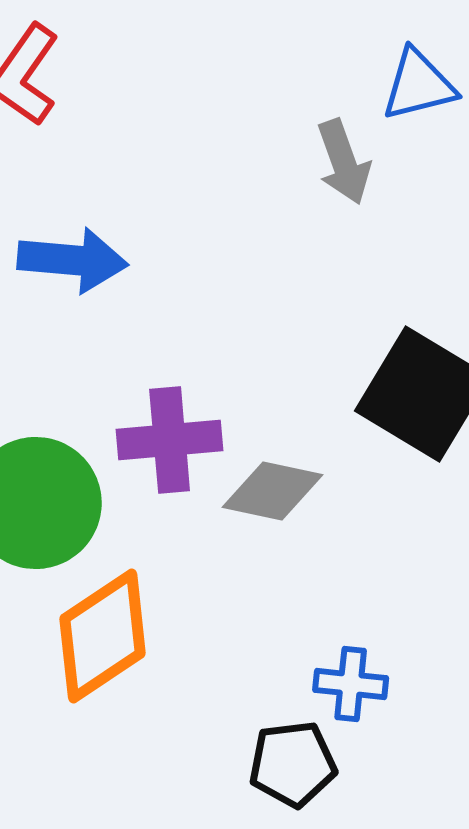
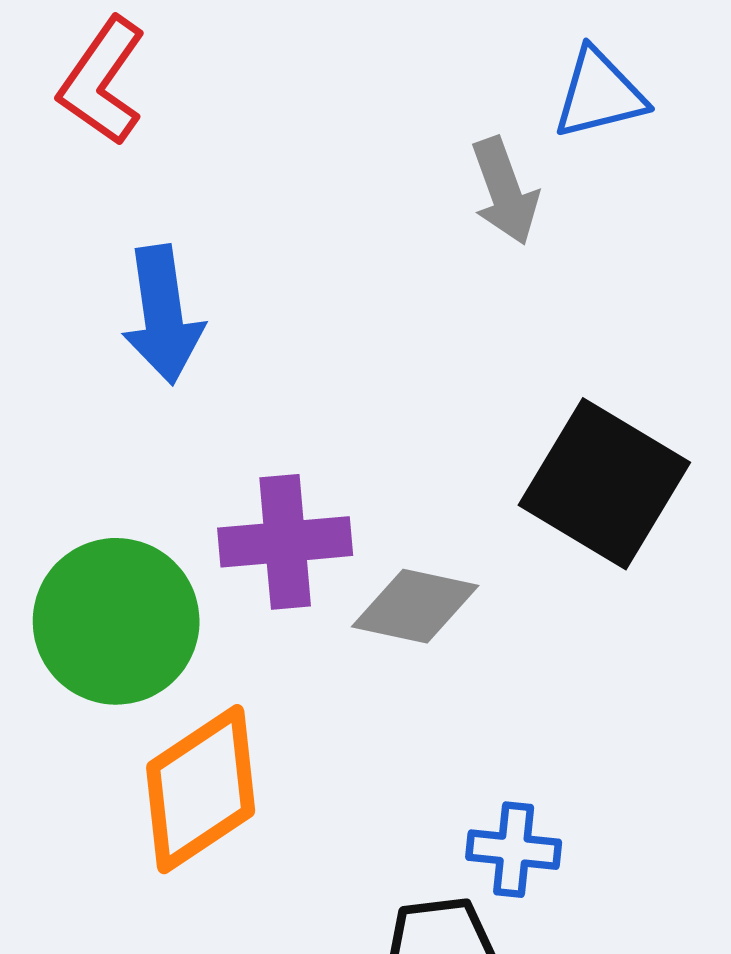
blue arrow: (73, 260) -> (163, 315), turned 77

